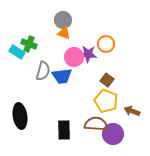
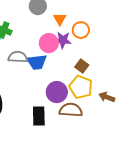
orange triangle: (64, 33) -> (60, 19), moved, turned 40
gray semicircle: (43, 71) -> (18, 57), turned -102
purple circle: (113, 134) -> (57, 92), moved

